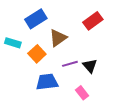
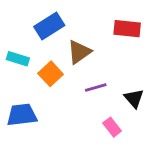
red rectangle: (93, 21) -> (127, 29), turned 42
black triangle: (90, 66) -> (134, 98), moved
blue trapezoid: (47, 82) -> (22, 115), moved

